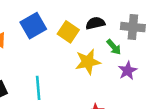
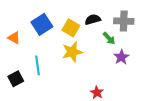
yellow star: (88, 62) -> (72, 52), moved
cyan line: (38, 88) -> (37, 65), moved

